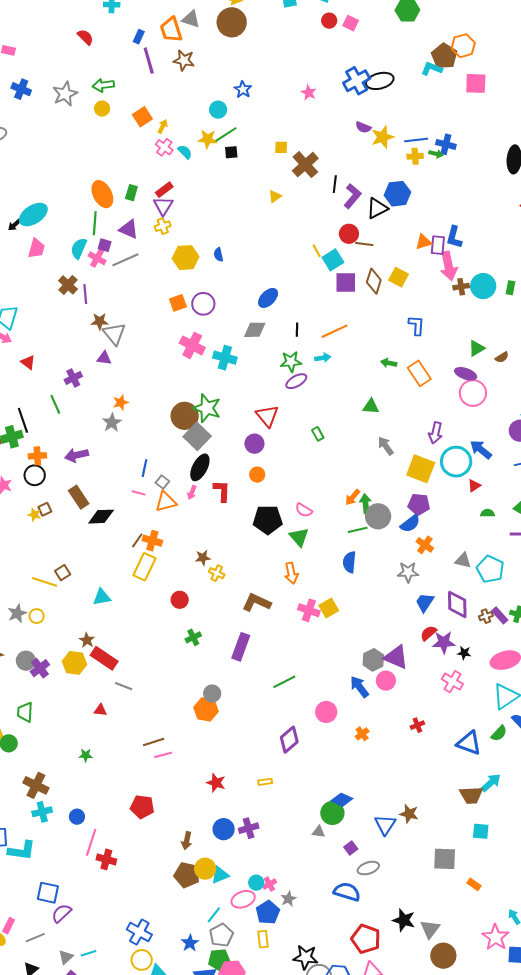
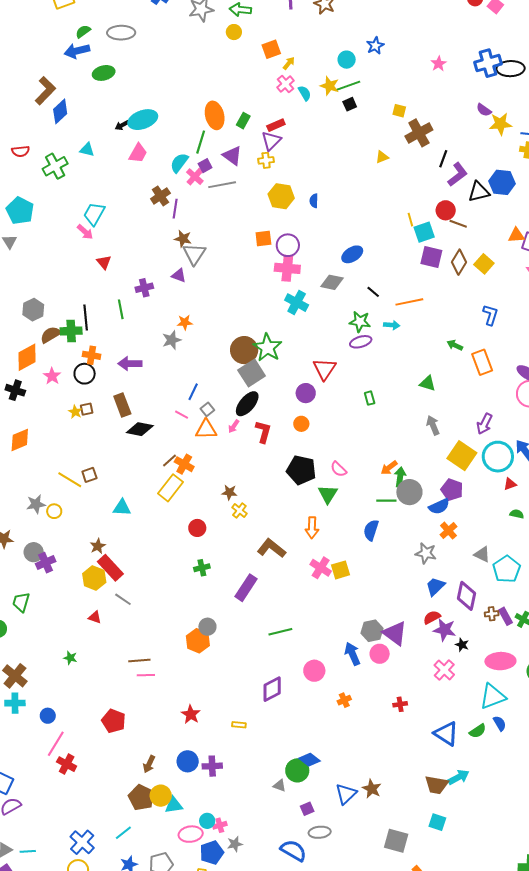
black square: (231, 152) -> (350, 104), turned -32
purple square: (105, 245) -> (205, 166), turned 32
black line: (297, 330) -> (373, 292), turned -64
pink cross: (192, 345) -> (287, 268), moved, turned -35
yellow hexagon: (74, 663) -> (94, 578), moved
cyan line: (214, 915) -> (123, 833), moved

